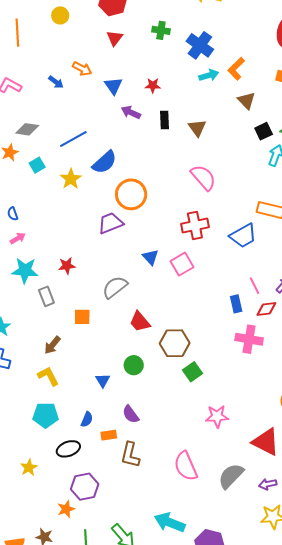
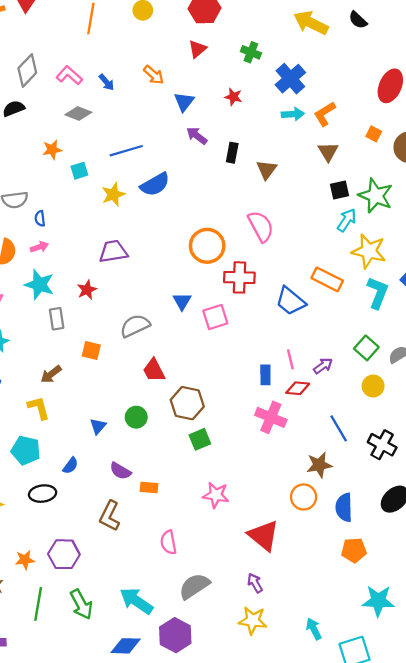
blue arrow: (56, 82) -> (106, 82), moved
red star: (153, 85) -> (233, 97), moved
gray diamond: (27, 129) -> (78, 114), moved
orange circle: (131, 194) -> (207, 246), moved
purple trapezoid: (110, 223) -> (113, 251), moved
blue trapezoid: (243, 236) -> (290, 301), turned 56
red star: (67, 266) -> (87, 290), turned -30
purple semicircle: (131, 414) -> (120, 471), turned -36
orange rectangle: (109, 435) -> (149, 488), moved
pink semicircle: (186, 466) -> (168, 542), size x0.7
gray semicircle: (231, 476) -> (194, 586), moved
purple arrow: (268, 484) -> (255, 583), turned 60
purple hexagon: (85, 487) -> (64, 554), moved

